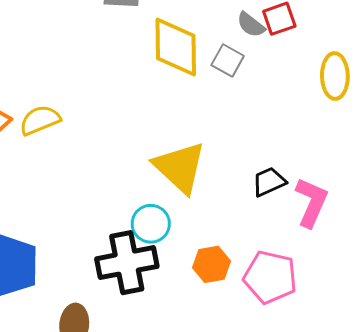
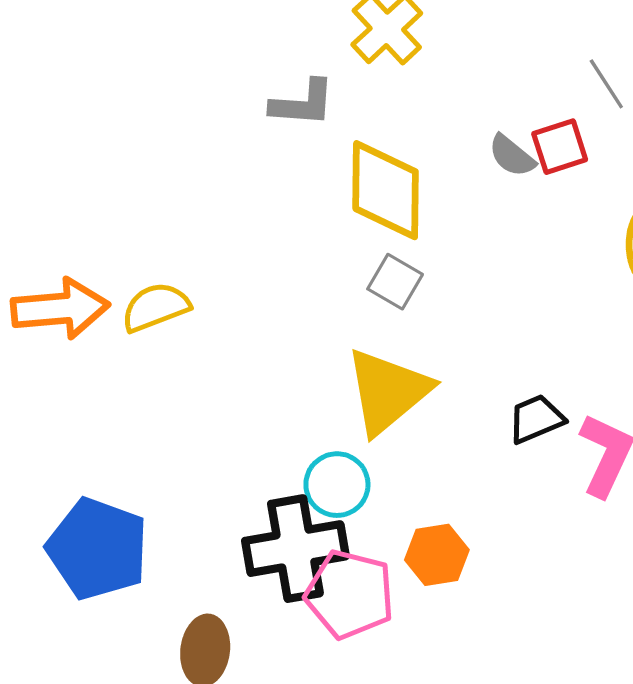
gray square: (228, 61) -> (395, 282), moved
yellow triangle: (180, 167) -> (388, 391), turned 36
pink pentagon: (270, 277) -> (350, 594), moved

